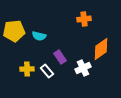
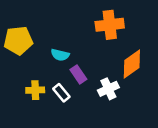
orange cross: (84, 19) -> (110, 25), size x1.5
cyan semicircle: (39, 36) -> (60, 55), moved

